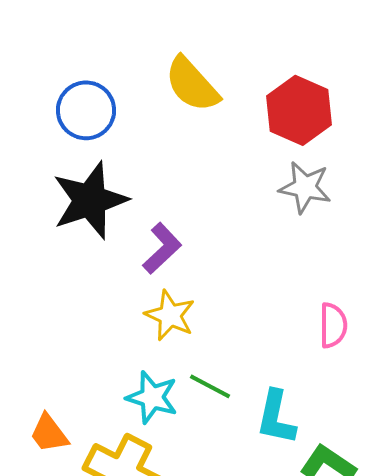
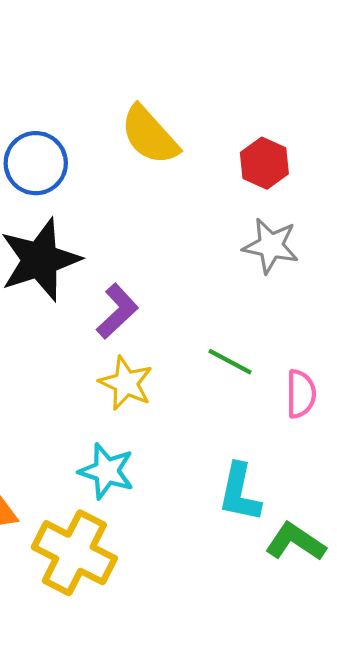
red hexagon: (299, 110) -> (264, 163), size x0.7
green line: (210, 386) -> (230, 362), moved

